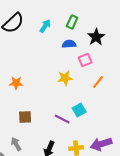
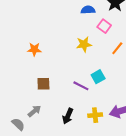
pink square: (85, 60) -> (104, 26), turned -32
gray arrow: (16, 144) -> (34, 111), turned 80

